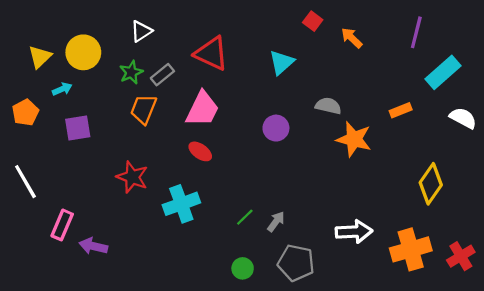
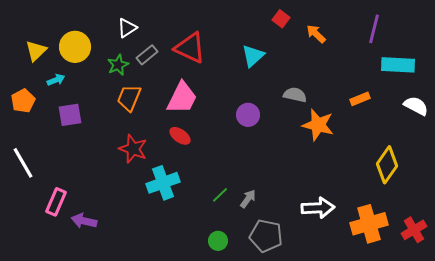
cyan rectangle: (443, 72) -> (398, 65), turned 44
gray rectangle: (162, 75) -> (147, 55), moved
red star: (132, 177) -> (133, 149), moved

